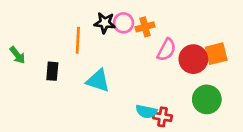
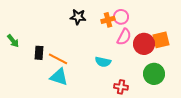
pink circle: (124, 23) -> (121, 17), moved
orange line: (78, 40) -> (58, 59), moved, turned -66
cyan triangle: (98, 81) -> (59, 77), moved
cyan semicircle: (146, 111) -> (103, 62), moved

